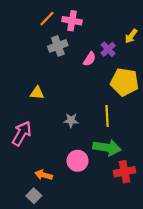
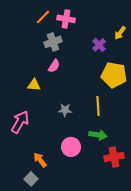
pink semicircle: (90, 59) -> (54, 66), moved
green arrow: (107, 148) -> (98, 135), size x0.7
orange arrow: (44, 175) -> (40, 160), turned 35

